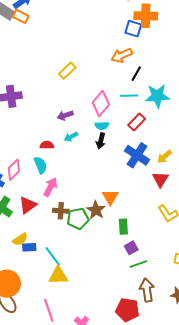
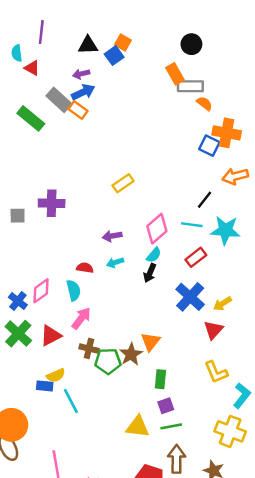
orange arrow: (122, 55) -> (235, 176), moved
cyan semicircle: (102, 126) -> (154, 255), turned -56
yellow semicircle: (20, 239) -> (56, 375), moved
yellow triangle: (58, 276) -> (138, 427), moved

